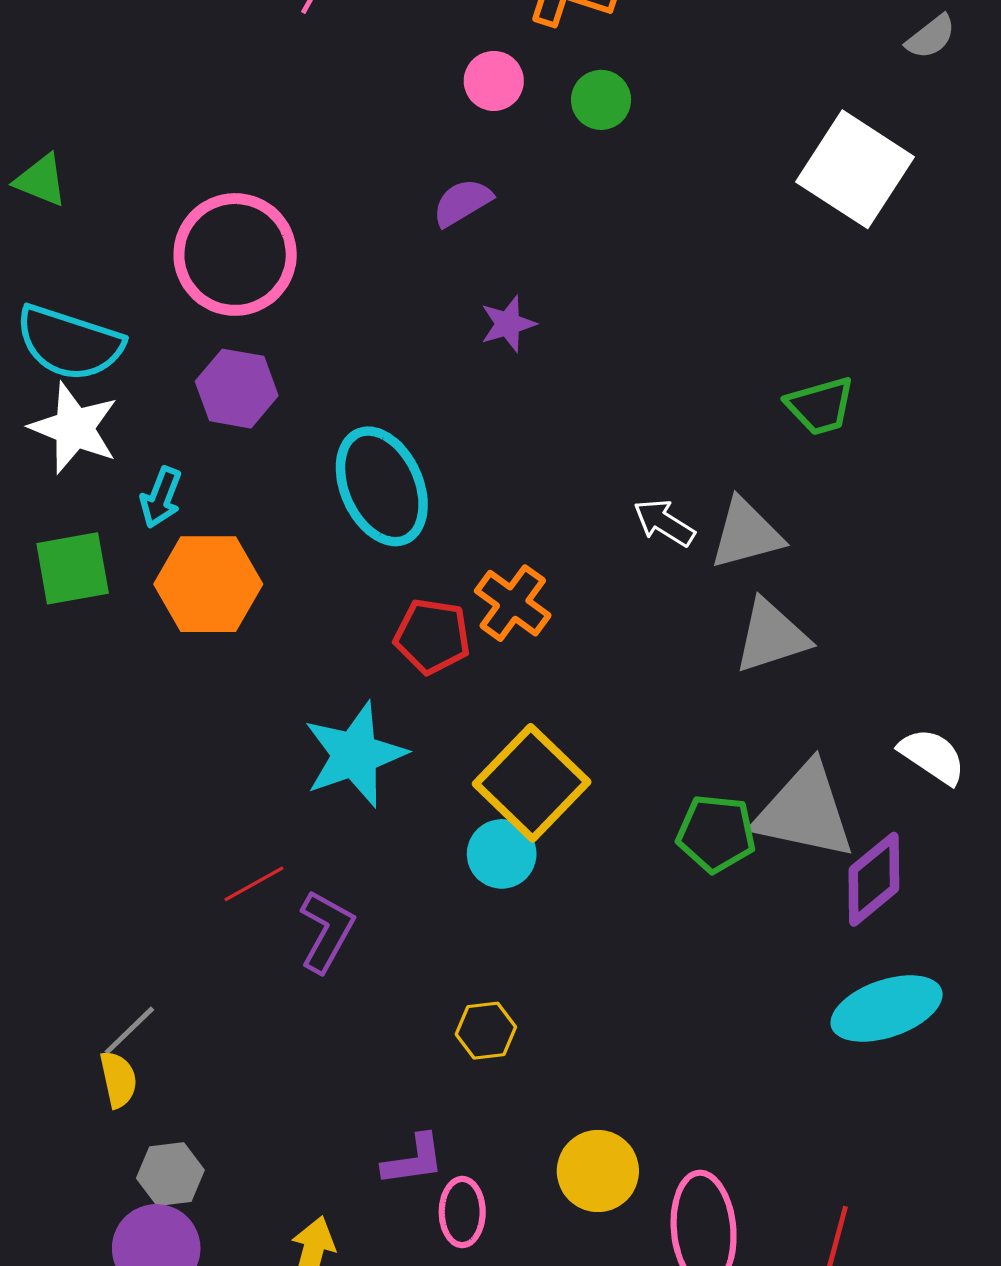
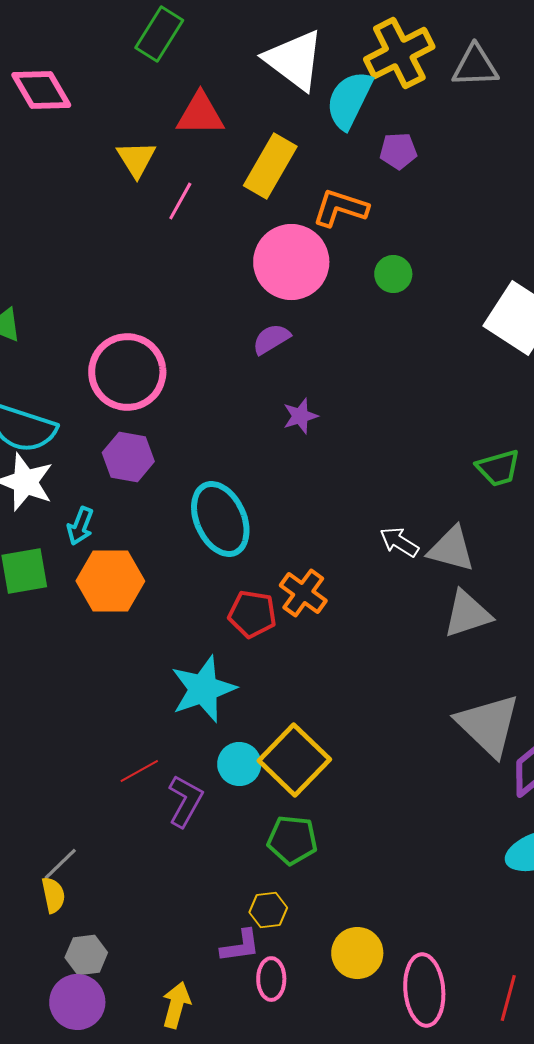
pink circle: (494, 81) -> (291, 262), size x2.0
green circle: (601, 100) -> (393, 274), moved
gray triangle: (746, 534) -> (451, 549), turned 30
yellow square: (532, 783) -> (294, 760), moved
gray triangle: (805, 811) -> (488, 725), turned 32
green pentagon: (716, 833) -> (292, 840), moved
cyan circle: (502, 854) -> (239, 764), moved
yellow hexagon: (486, 1031) -> (268, 910), moved

